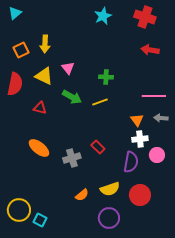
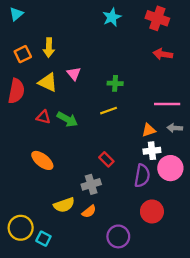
green arrow: (72, 97) -> (67, 119), moved
orange triangle: (137, 120) -> (149, 130), turned 48
pink circle: (157, 155) -> (170, 168), size x1.5
gray cross: (72, 158) -> (91, 184), moved
yellow semicircle: (110, 189) -> (64, 205), moved

